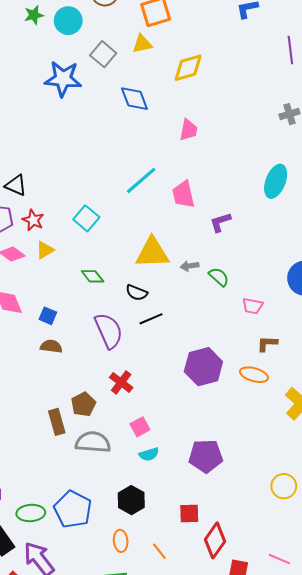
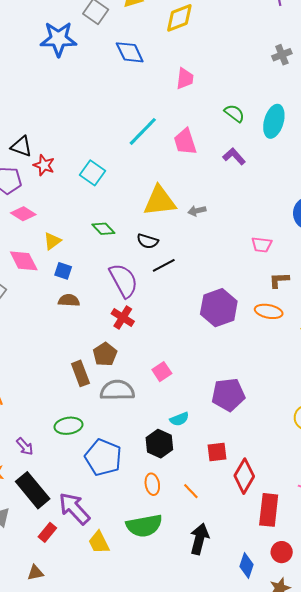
red star: (33, 220) -> (44, 165), moved
purple L-shape: (220, 222) -> (234, 156), moved, turned 70
yellow triangle: (45, 250) -> (52, 241), moved
green semicircle: (219, 277) -> (234, 113), moved
red cross: (121, 382) -> (123, 318), moved
cyan semicircle: (149, 454) -> (179, 419), moved
green ellipse: (31, 513) -> (68, 426), moved

